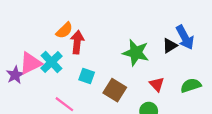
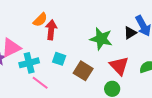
cyan cross: (52, 62) -> (29, 63), moved, turned 30
red triangle: (157, 84) -> (119, 66), size x1.5

